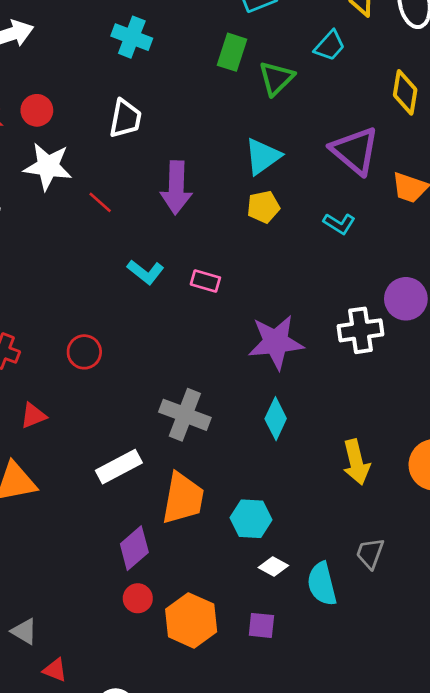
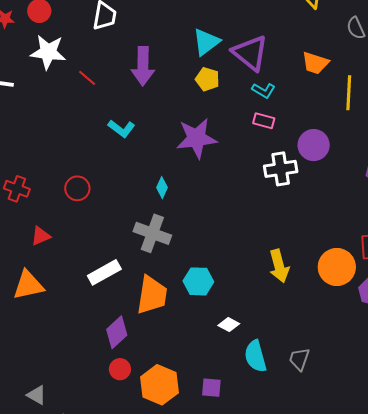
purple triangle: (355, 151) -> (250, 53), moved
yellow pentagon: (263, 207) -> (207, 79), turned 30
pink rectangle: (205, 281) -> (264, 121), moved
purple star: (276, 342) -> (197, 138), moved
cyan diamond: (276, 419) -> (162, 188), moved, size x0.7
cyan hexagon: (251, 519) -> (198, 281), moved
gray trapezoid: (370, 553) -> (299, 359), moved
white diamond: (273, 567) -> (229, 325), moved

